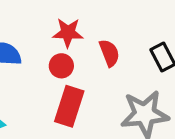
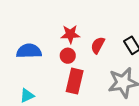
red semicircle: (109, 53) -> (98, 45), turned -126

